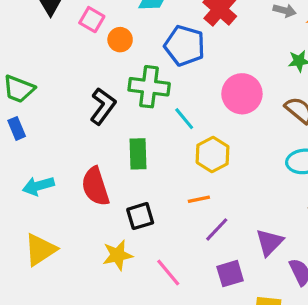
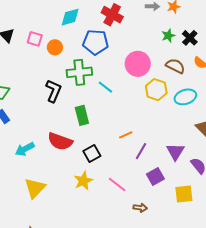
yellow hexagon: (213, 155) -> (156, 90), moved
red semicircle: (95, 186) -> (60, 141), turned -40

